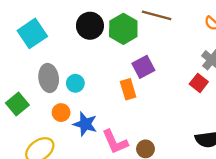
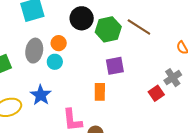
orange rectangle: (128, 89) -> (100, 92), moved
orange circle: (61, 113) -> (59, 43), moved
blue star: (85, 124) -> (41, 95), moved

